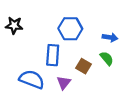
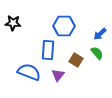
blue arrow: (110, 37) -> (100, 34), turned 128

